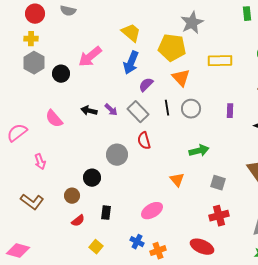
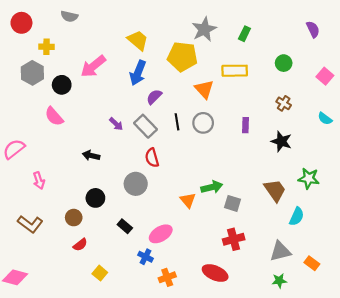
red circle: (35, 14) -> (21, 23), moved
green rectangle: (247, 14) -> (244, 34), moved, turned 32
yellow cross: (31, 39) -> (46, 47), moved
orange triangle: (181, 78) -> (204, 89), moved
black arrow: (89, 111) -> (91, 156), moved
pink semicircle: (54, 119) -> (54, 116), moved
green arrow: (199, 151) -> (212, 187), moved
gray circle: (117, 155) -> (136, 184), moved
black rectangle: (106, 213) -> (125, 226), moved, turned -56
blue cross: (137, 242) -> (145, 257), moved

